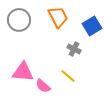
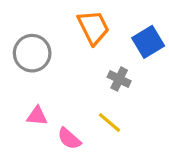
gray circle: (19, 20) -> (32, 53), moved
pink triangle: (23, 72) -> (37, 116), size x0.6

